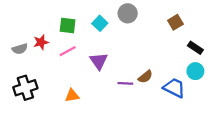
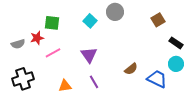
green square: (68, 26) -> (52, 23), moved
pink line: (68, 51) -> (53, 53), moved
purple line: (125, 83) -> (94, 82), moved, turned 56

